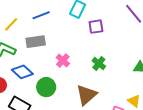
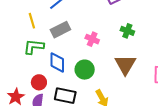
yellow line: (11, 24) -> (32, 21), turned -42
blue diamond: (22, 72) -> (57, 62), turned 65

